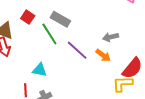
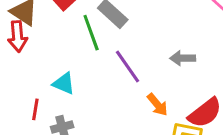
orange arrow: (103, 55) -> (157, 105), moved

